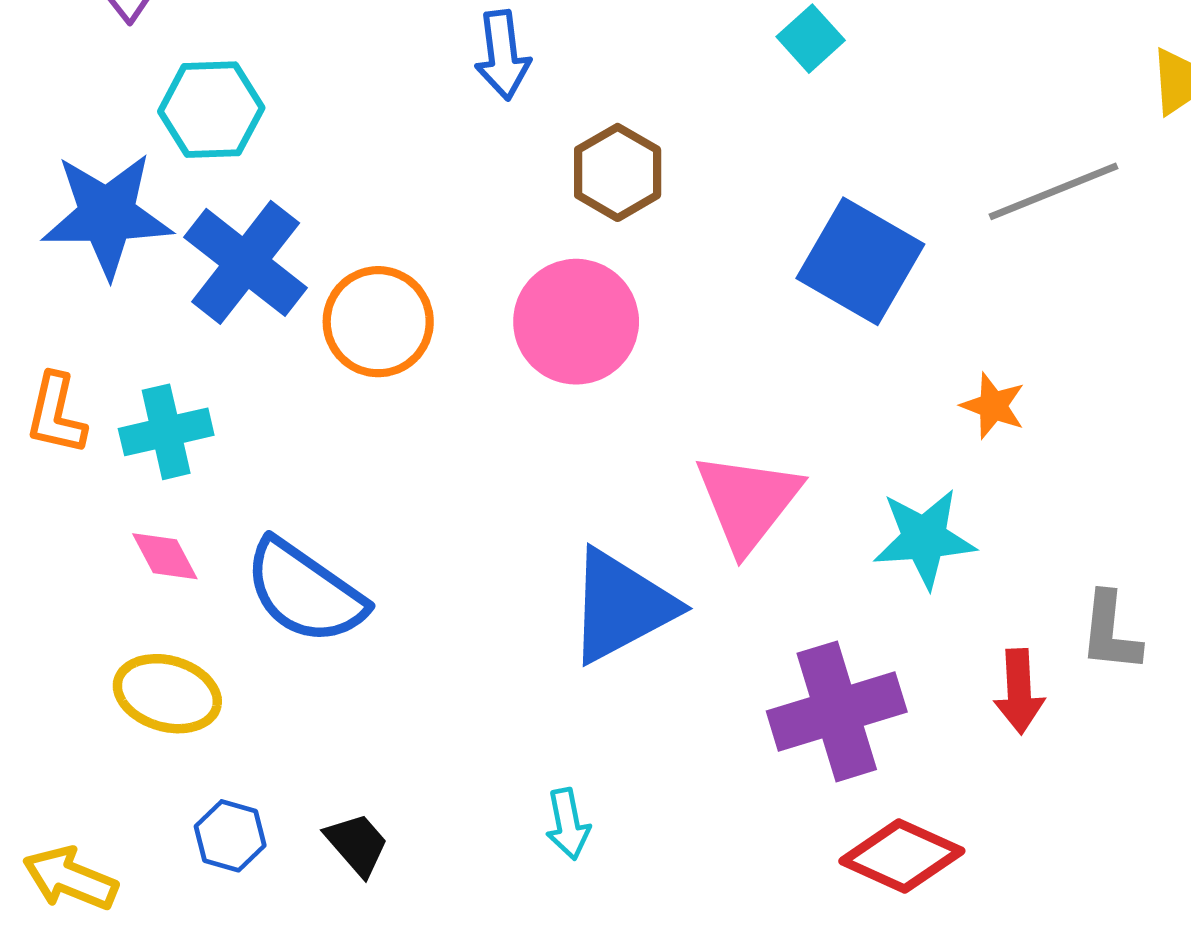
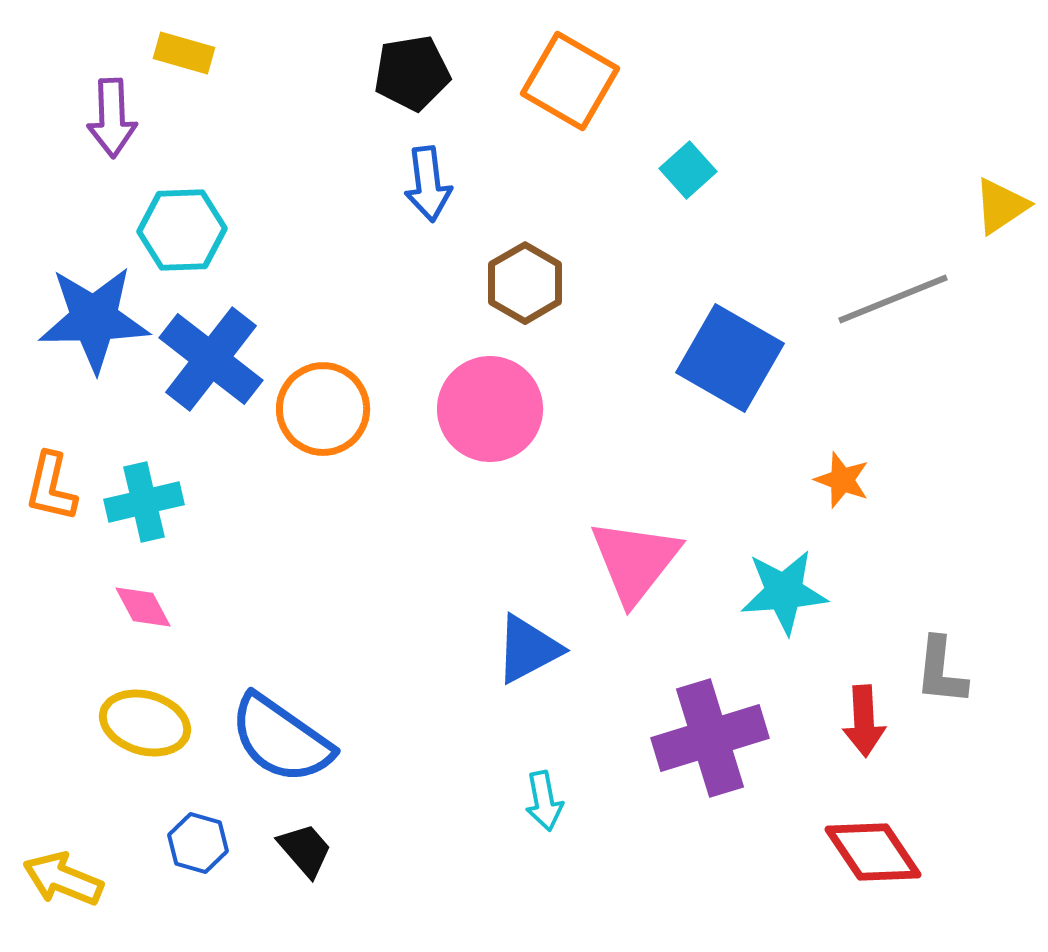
blue semicircle: (305, 592) -> (281, 739), moved
blue triangle: (621, 606) -> (528, 649), size x0.7
cyan arrow: (568, 824) -> (544, 801), moved
red diamond: (902, 856) -> (873, 852), moved, turned 32

